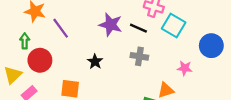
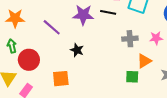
purple line: (61, 28) -> (52, 27), moved
gray cross: (139, 56) -> (130, 39), moved

